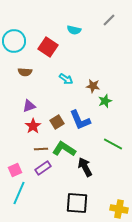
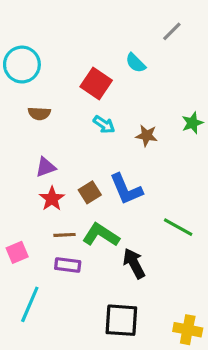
cyan semicircle: (74, 30) -> (136, 63), moved, turned 32
red square: (48, 47) -> (96, 83), moved
green star: (105, 101) -> (192, 123), moved
purple rectangle: (43, 168) -> (68, 265), turned 42
pink square: (15, 170) -> (17, 252), moved

